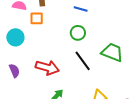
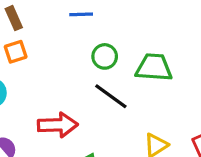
green circle: (78, 33) -> (105, 56), moved

